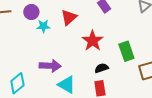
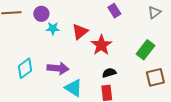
red triangle: (69, 17) -> (80, 32), moved
green rectangle: (126, 51) -> (146, 50), moved, turned 54
cyan diamond: (17, 83) -> (25, 68), moved

